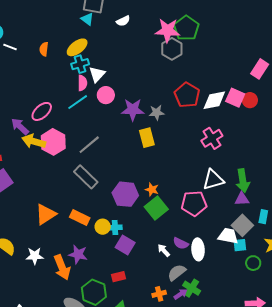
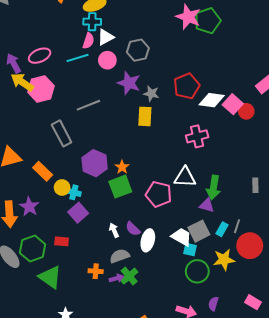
gray hexagon: (172, 49) -> (138, 50), moved
yellow rectangle: (147, 138) -> (145, 116), moved
gray line: (89, 145) -> (88, 105), moved
green circle: (253, 263) -> (197, 271), size x1.5

